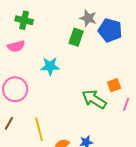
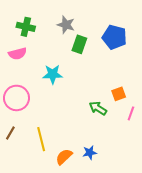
gray star: (88, 18) -> (66, 25), moved
green arrow: (94, 99) -> (98, 108), size x0.7

